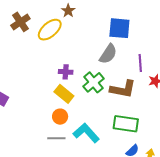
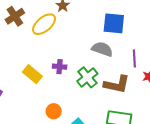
gray semicircle: (108, 54) -> (102, 49), turned -105
yellow rectangle: (64, 94) -> (32, 74), moved

